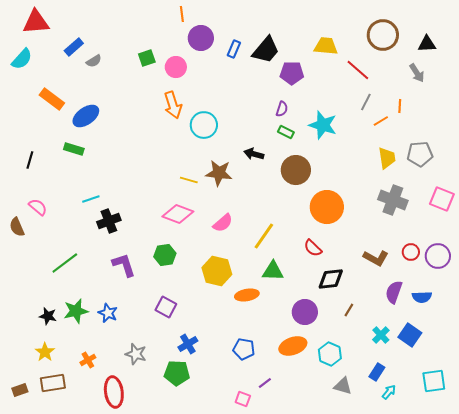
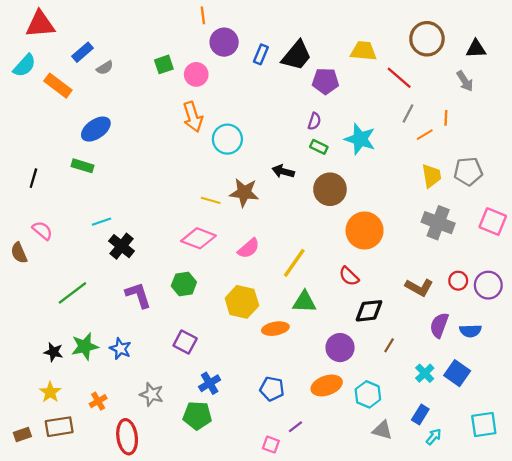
orange rectangle: (52, 99) -> (58, 86), moved
black cross: (109, 221) -> (122, 246), turned -30

